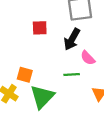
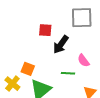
black arrow: (72, 39) -> (61, 44), moved

